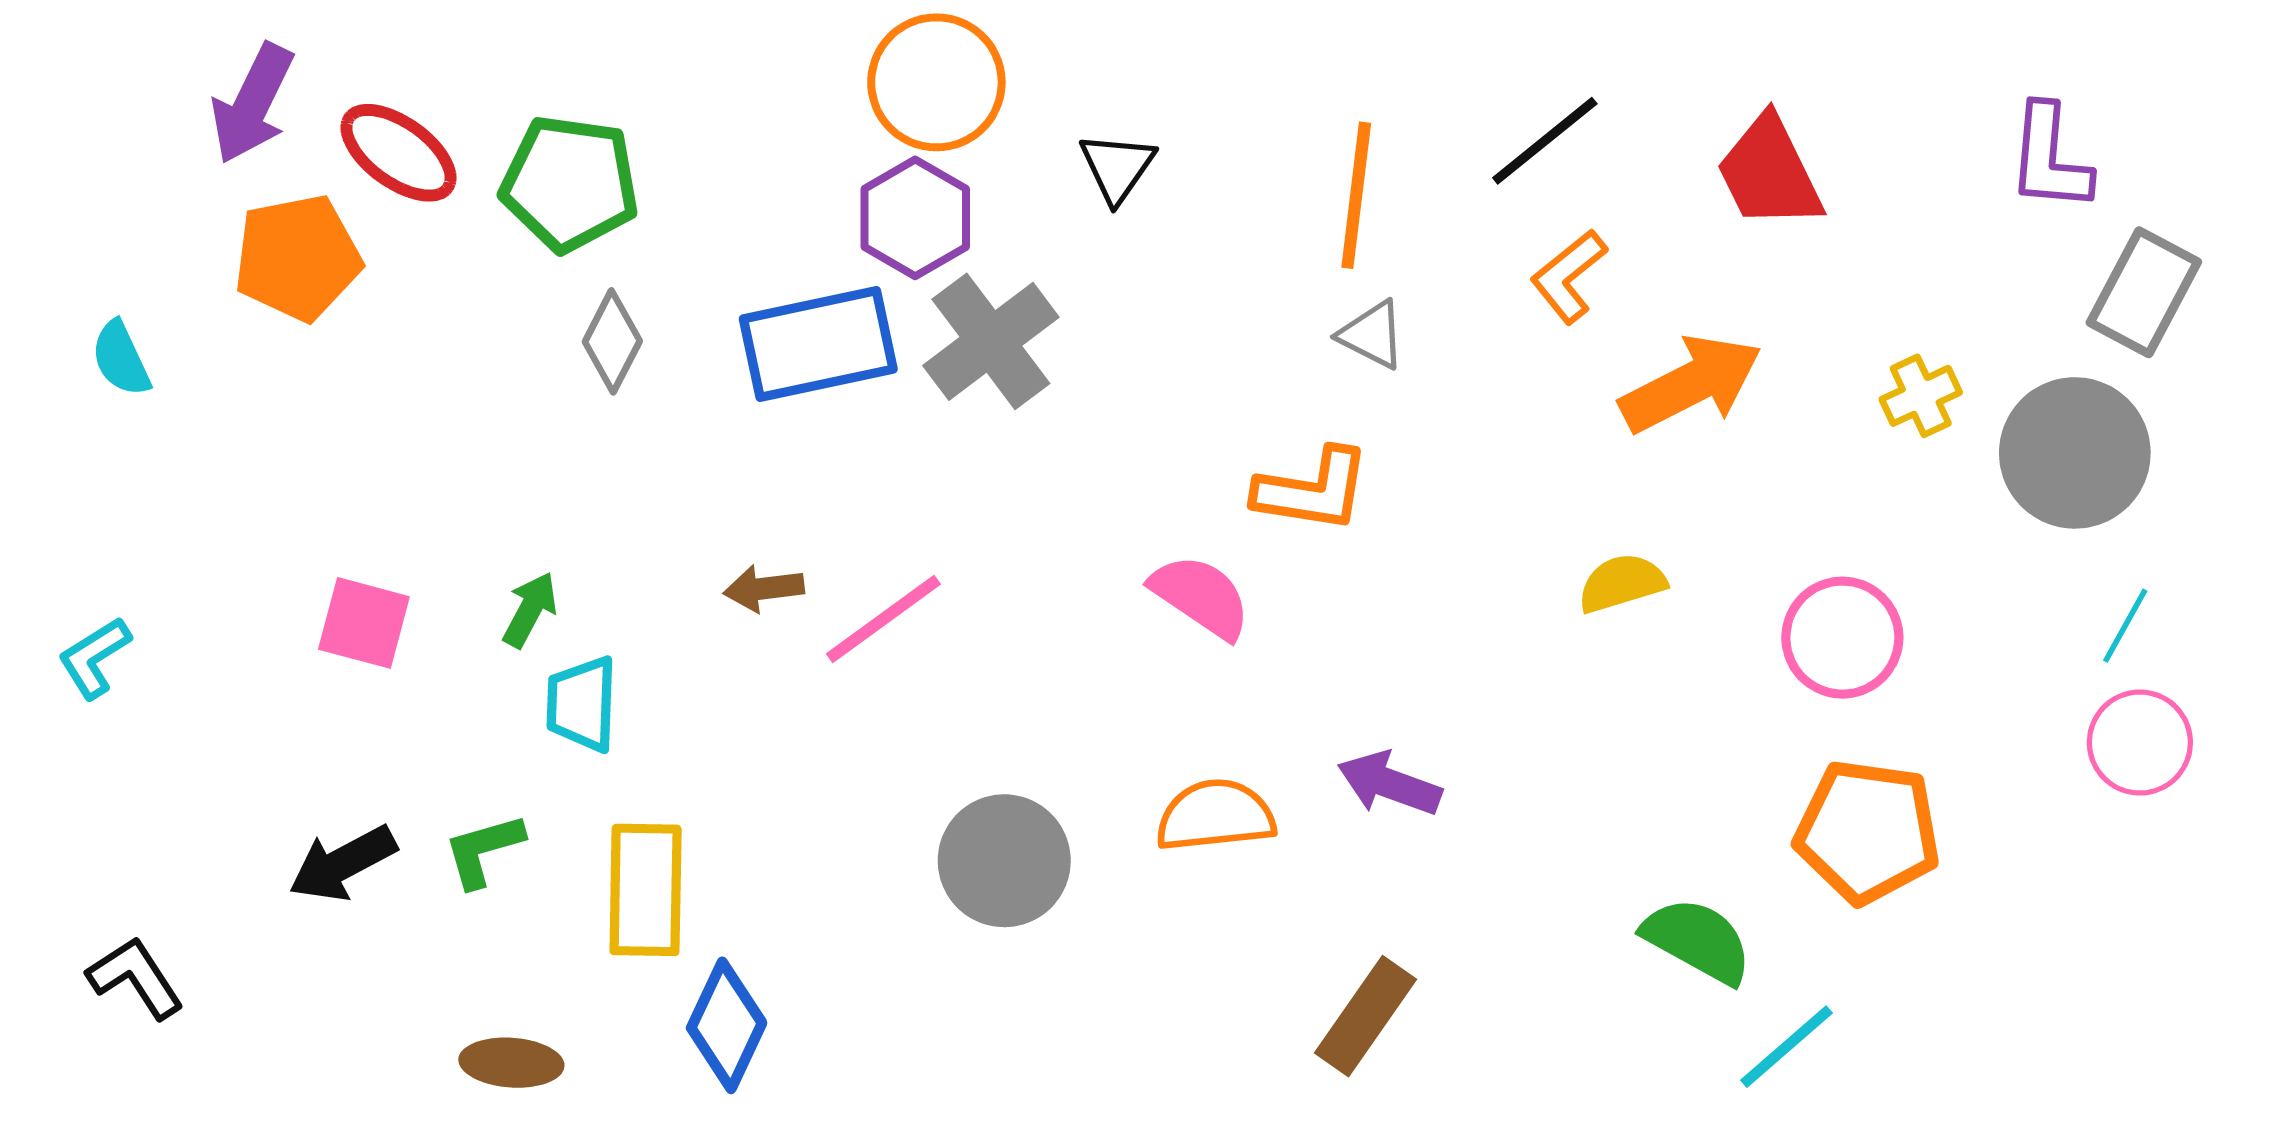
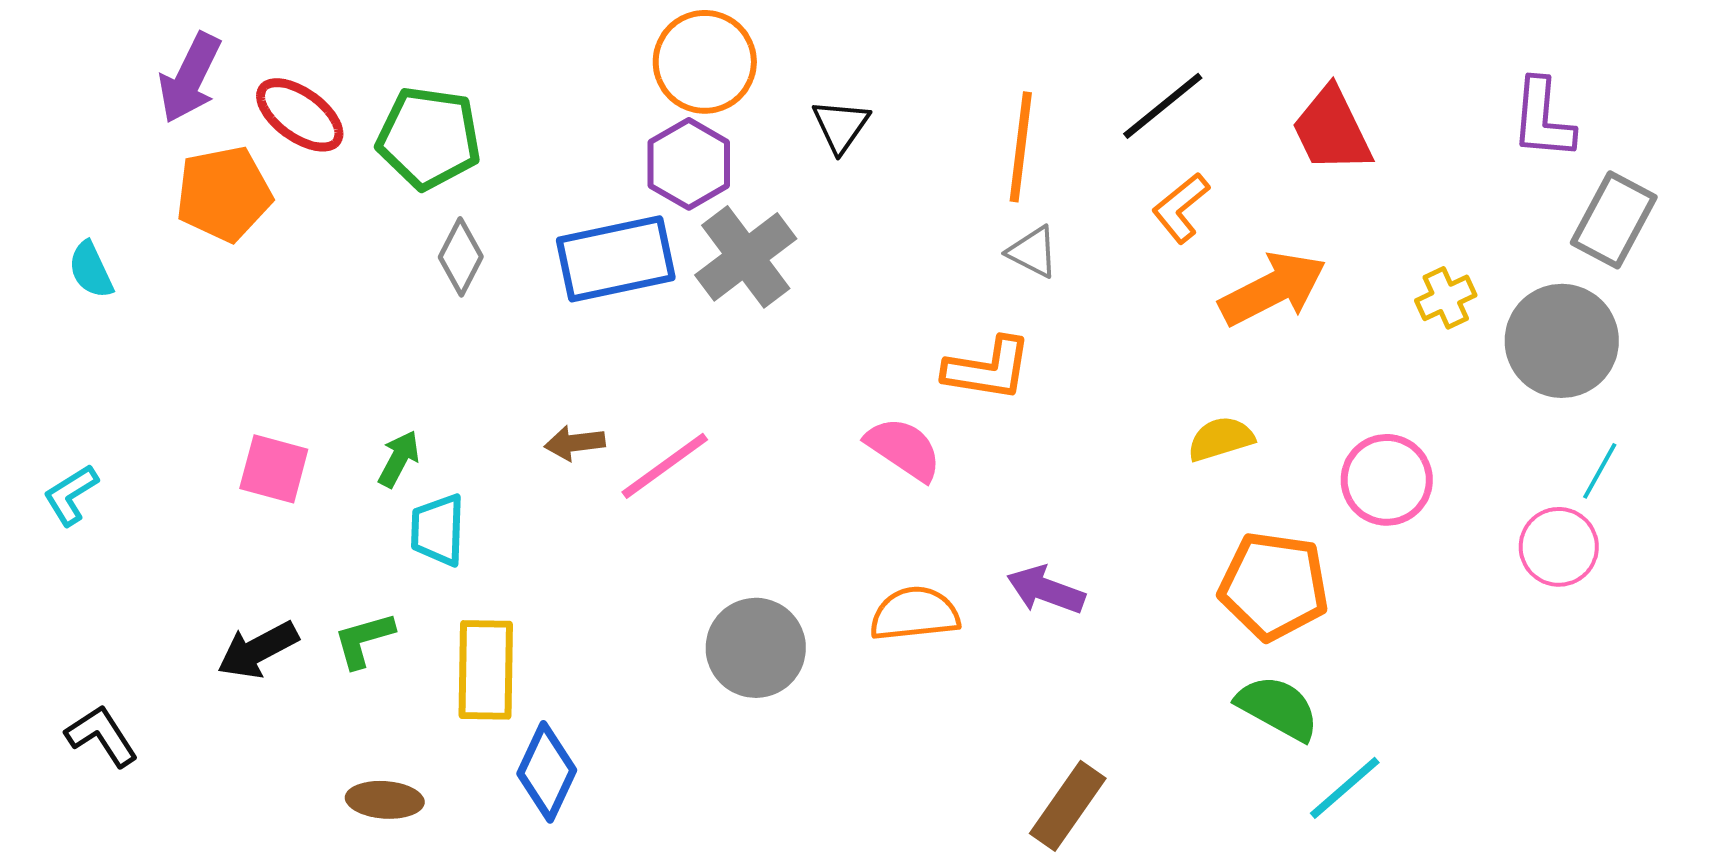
pink circle: (2140, 743) -> (1559, 547), moved
orange pentagon: (1868, 832) -> (1274, 586), moved
brown rectangle: (1365, 1016) -> (1068, 806), moved

